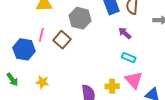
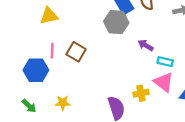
gray hexagon: (80, 18) -> (116, 22), moved
purple arrow: (125, 33) -> (146, 45), moved
cyan rectangle: (129, 58) -> (165, 62), moved

